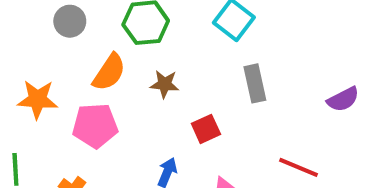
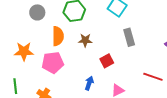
orange semicircle: (109, 72) -> (58, 36), turned -30

